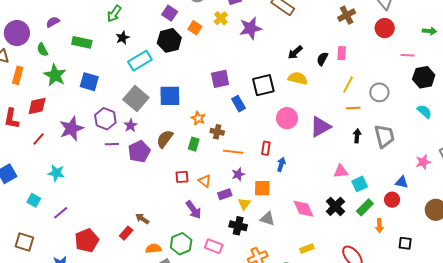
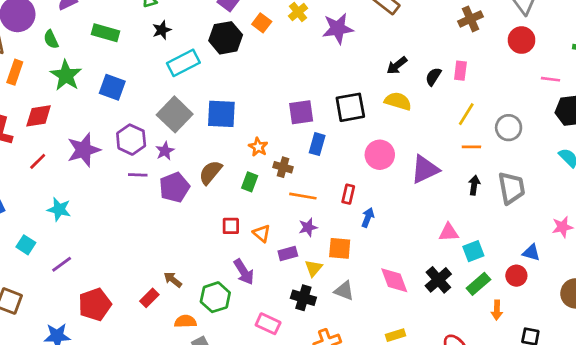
purple square: (220, 79) -> (301, 112), moved
blue rectangle: (239, 104) -> (317, 144), moved, turned 42
green hexagon: (181, 244) -> (215, 297), moved

